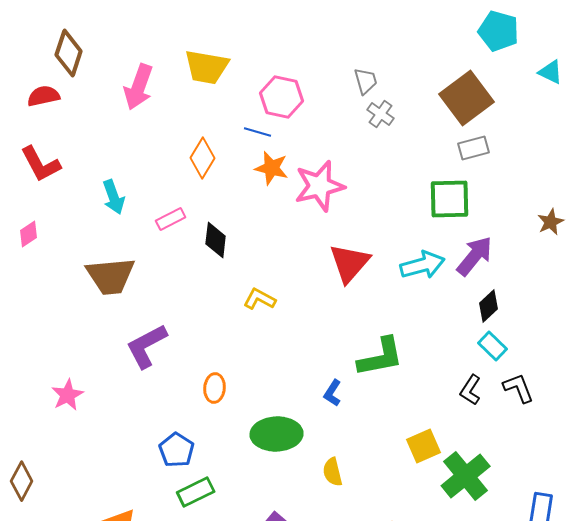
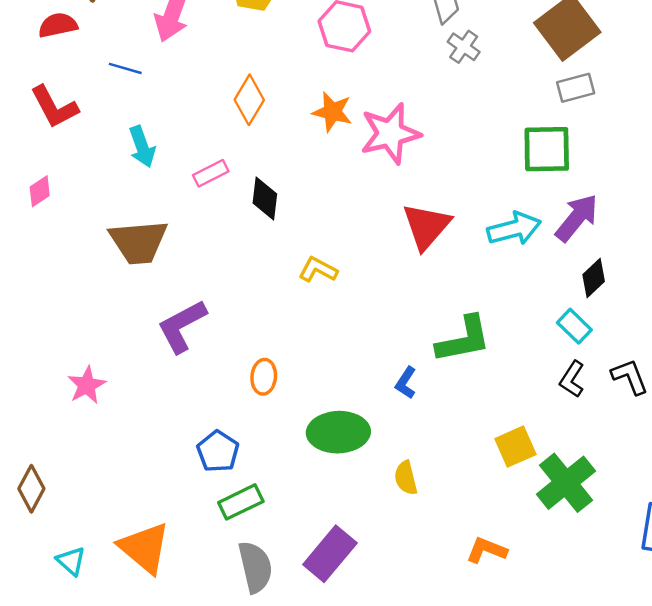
blue line: (258, 132) -> (125, 68), moved
cyan rectangle: (493, 346) -> (574, 326), moved

